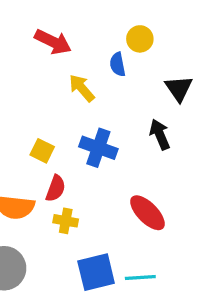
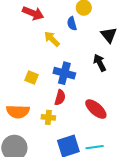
red semicircle: (56, 188) -> (60, 98), moved

